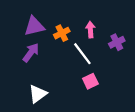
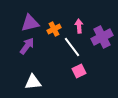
purple cross: (117, 42) -> (102, 37), size x1.5
white triangle: (38, 94) -> (33, 82), turned 30

